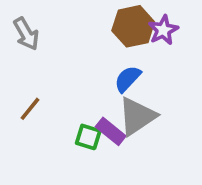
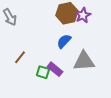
brown line: (30, 109) -> (20, 57), moved
gray triangle: (137, 116) -> (84, 61), moved, turned 30

